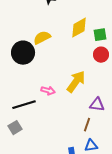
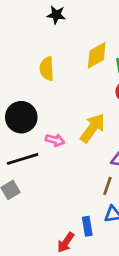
yellow semicircle: (42, 38) -> (47, 69), turned -66
black circle: (23, 53) -> (21, 117), moved

